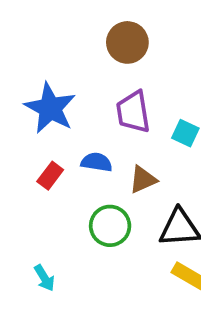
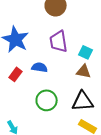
brown triangle: (143, 180) -> (84, 71), moved, turned 35

